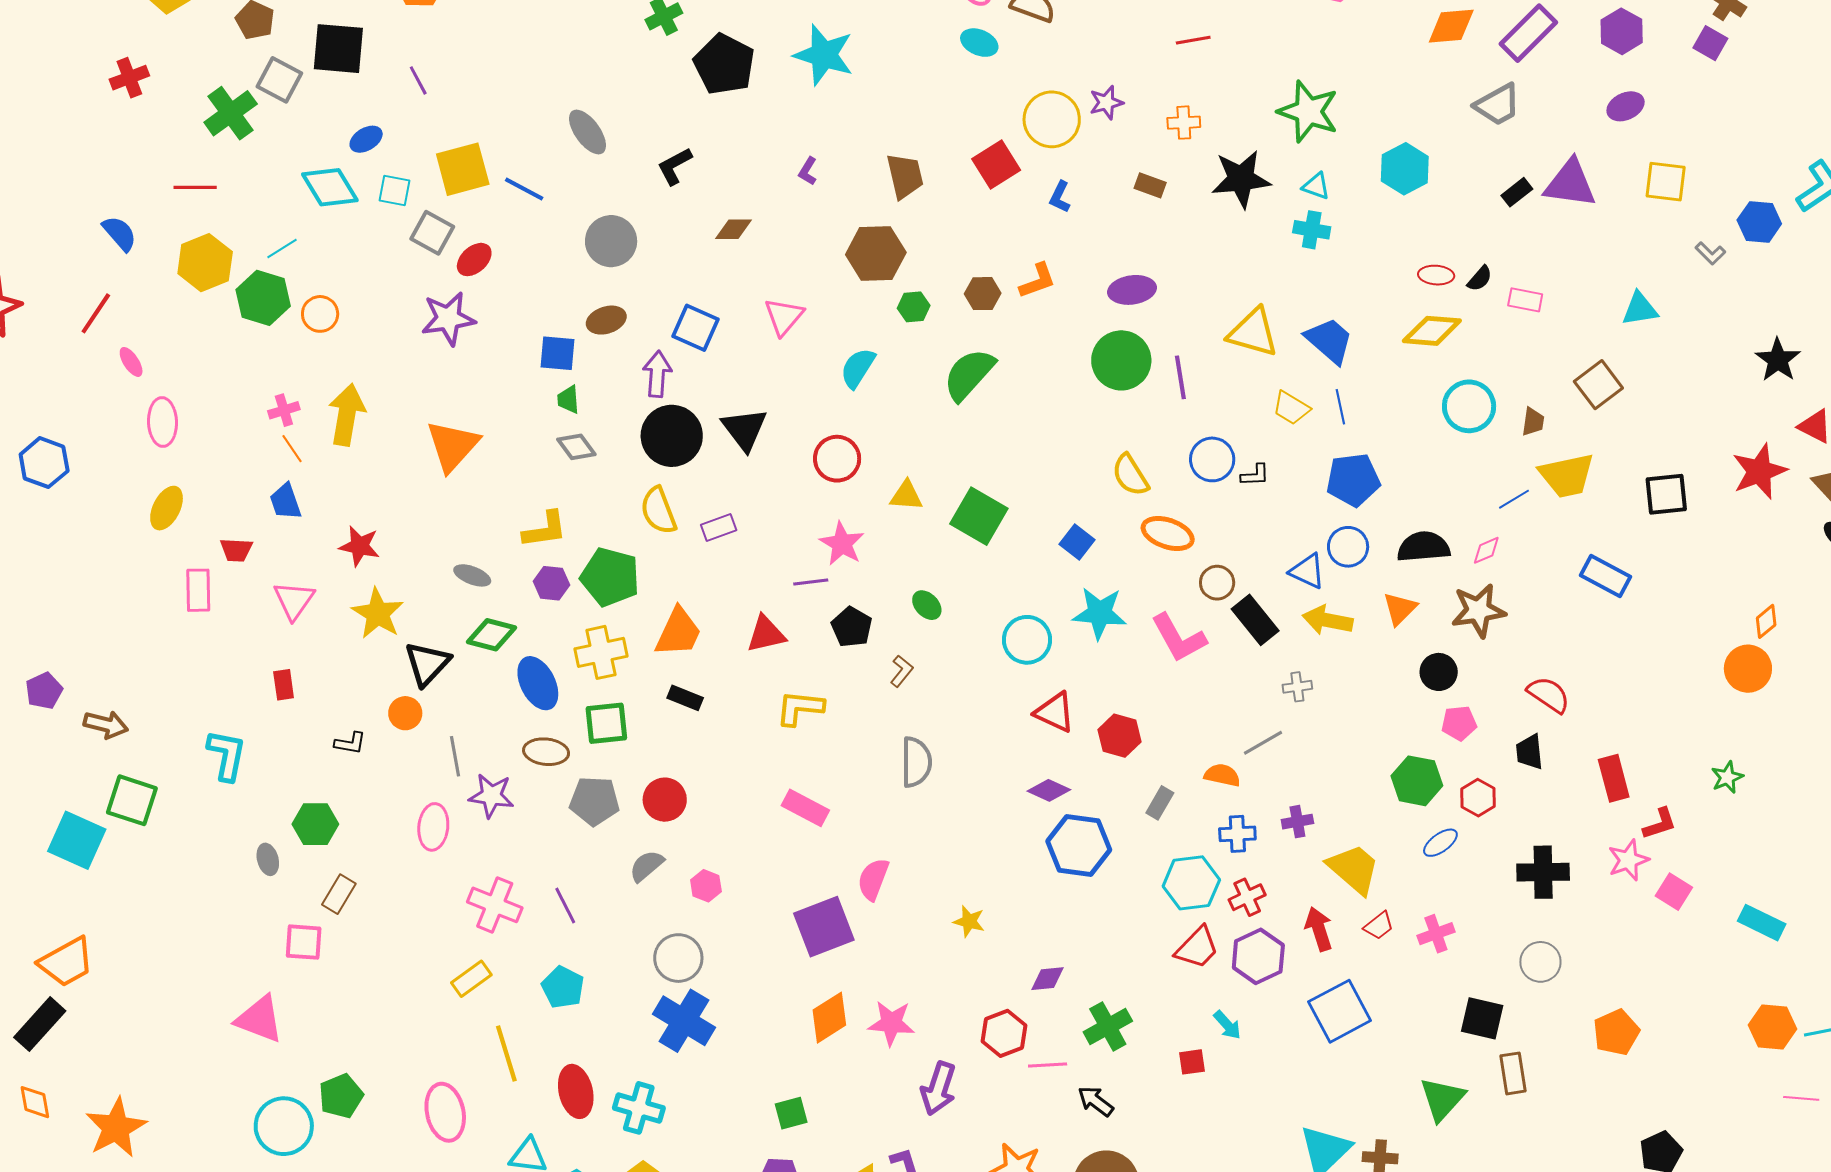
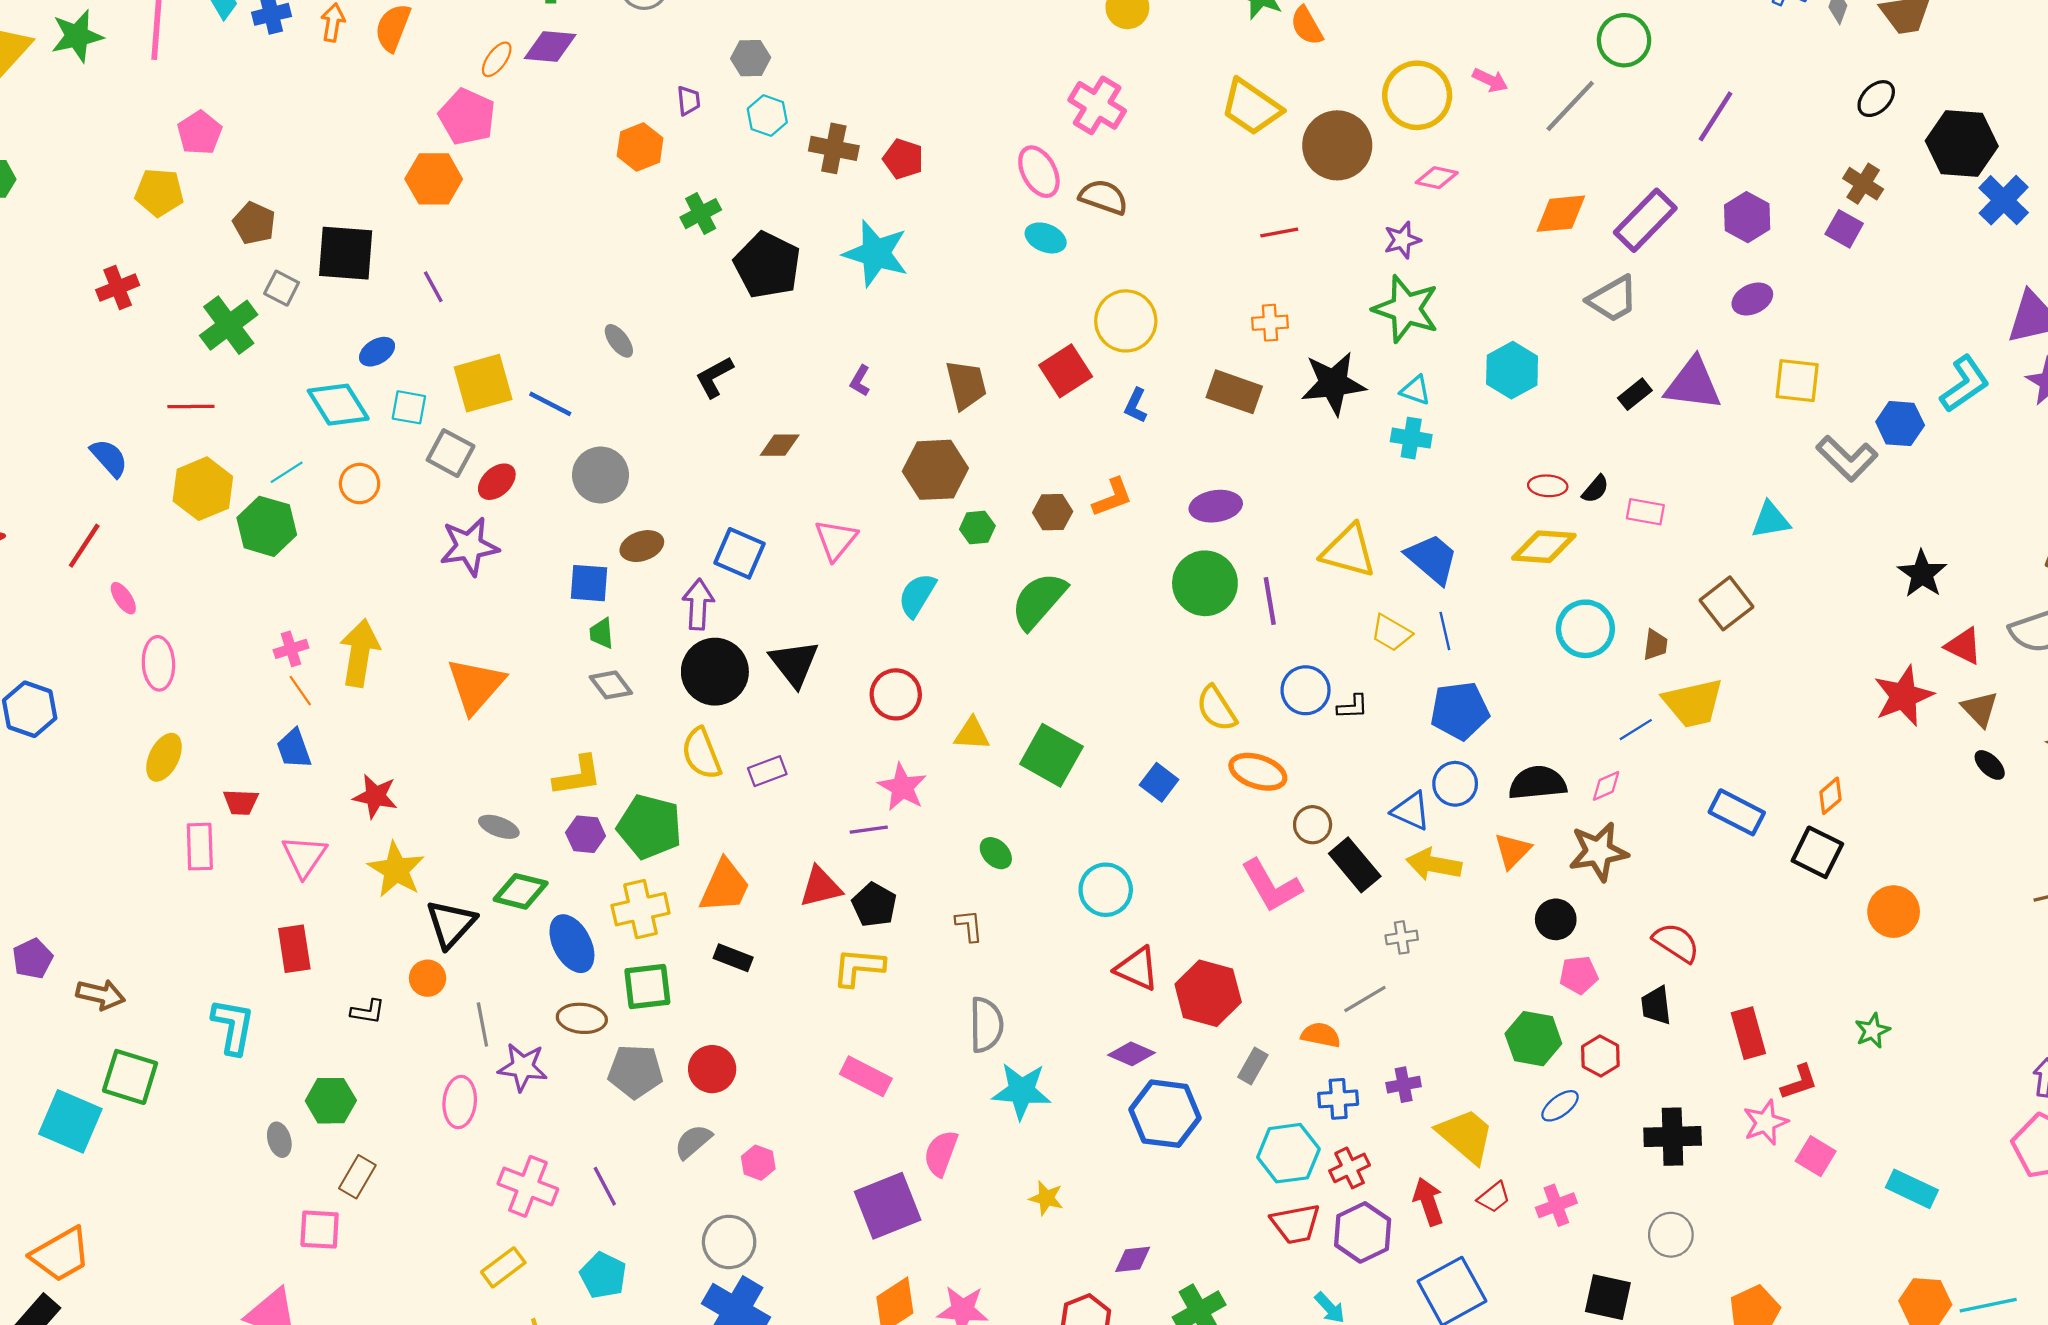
gray square: (279, 80) -> (282, 288), size x0.7
purple star: (1106, 103) -> (1402, 240), moved
gray ellipse: (588, 132) -> (619, 341), size x0.7
brown rectangle: (1150, 185) -> (1234, 392), size x1.6
gray circle: (611, 241) -> (601, 475), moved
gray L-shape: (1710, 253) -> (1847, 458), size x1.8
orange circle: (320, 314) -> (360, 484), moved
black square: (1666, 494) -> (1817, 852), moved, turned 33
cyan star: (1100, 613) -> (1022, 1091), moved
orange diamond: (1766, 621) -> (1830, 796), moved
black pentagon: (852, 627) -> (874, 905), moved
brown L-shape: (902, 671) -> (969, 926), turned -44
red rectangle: (284, 685) -> (294, 949), size x1.4
red hexagon: (1120, 736) -> (1208, 993), size x1.4
red trapezoid: (1197, 948) -> (1296, 1224), turned 36

